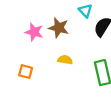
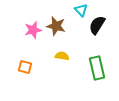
pink star: (34, 32) -> (33, 30), turned -30

